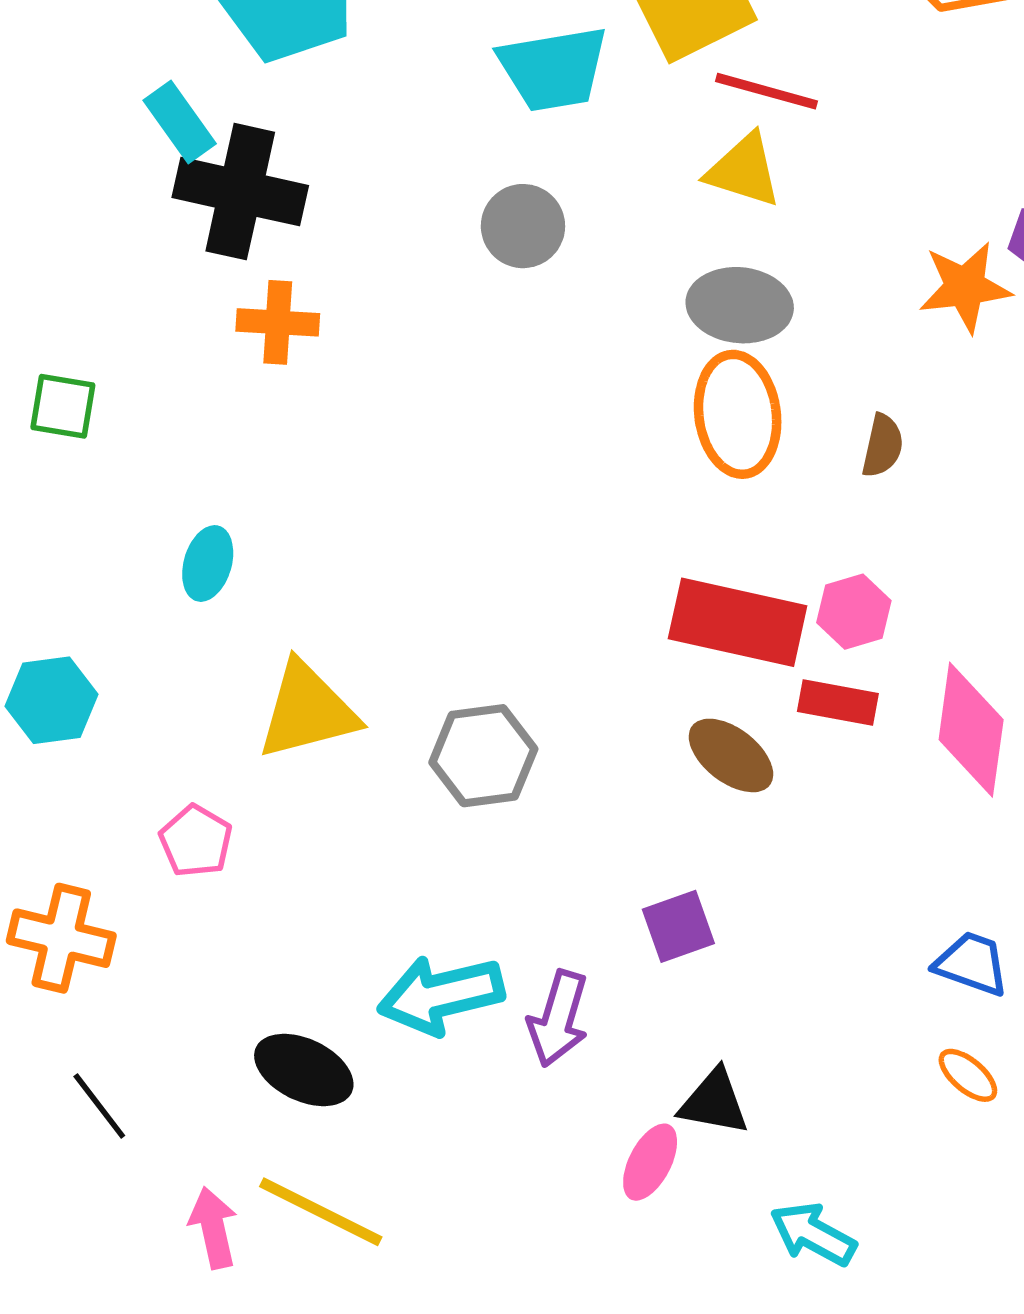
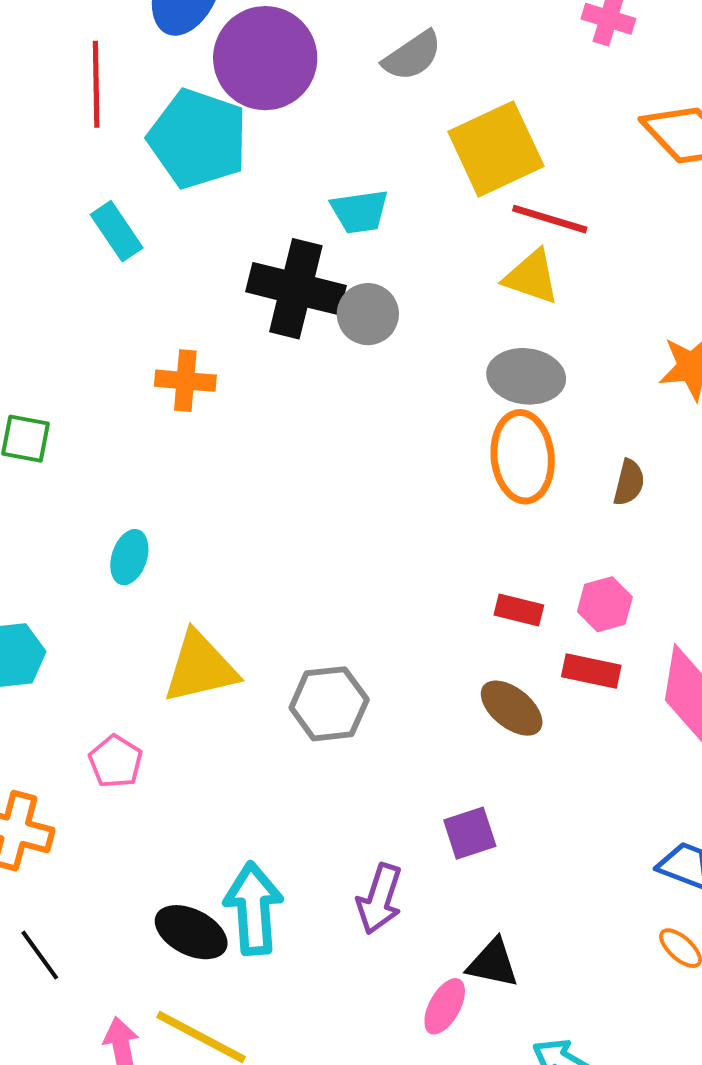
cyan trapezoid: (553, 69) -> (360, 212), moved, size x0.7
black cross: (240, 192) -> (296, 289), moved
red rectangle: (738, 622) -> (519, 610), size x0.5
cyan arrow: (441, 995) -> (253, 909), moved, turned 98

